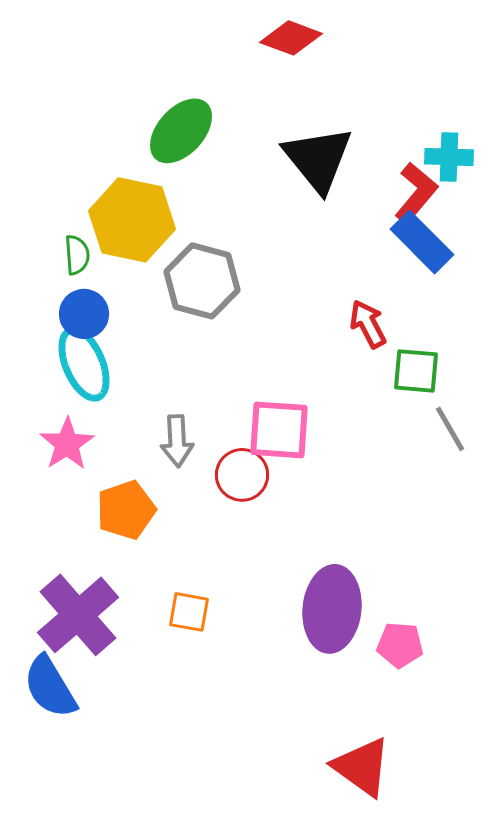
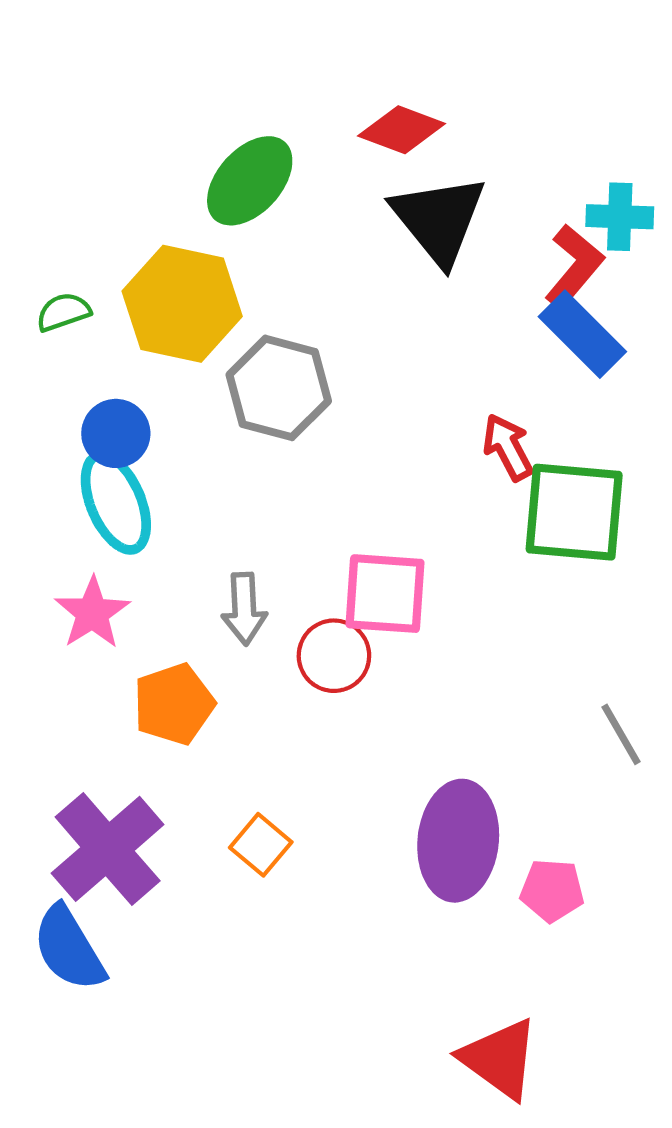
red diamond: (291, 38) -> (402, 130), moved
green semicircle: (77, 255) -> (63, 312), moved, turned -105
green square: (416, 371) -> (574, 512), size x1.6
gray line: (450, 429) -> (621, 734), moved
orange square: (189, 612) -> (261, 845), turned 30

